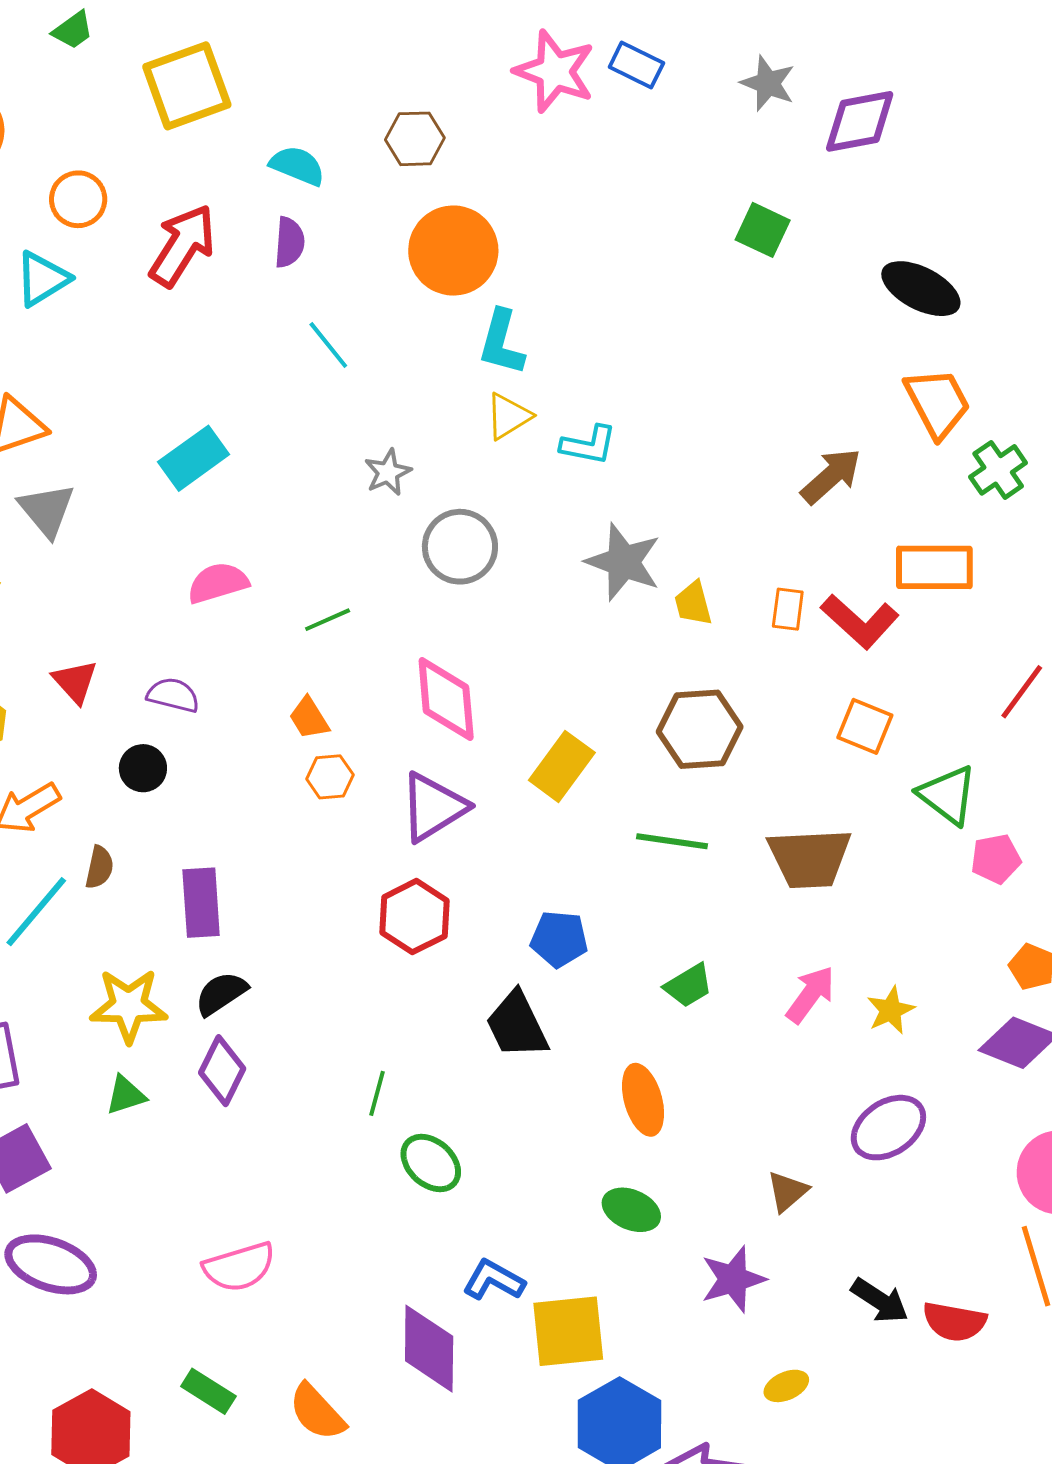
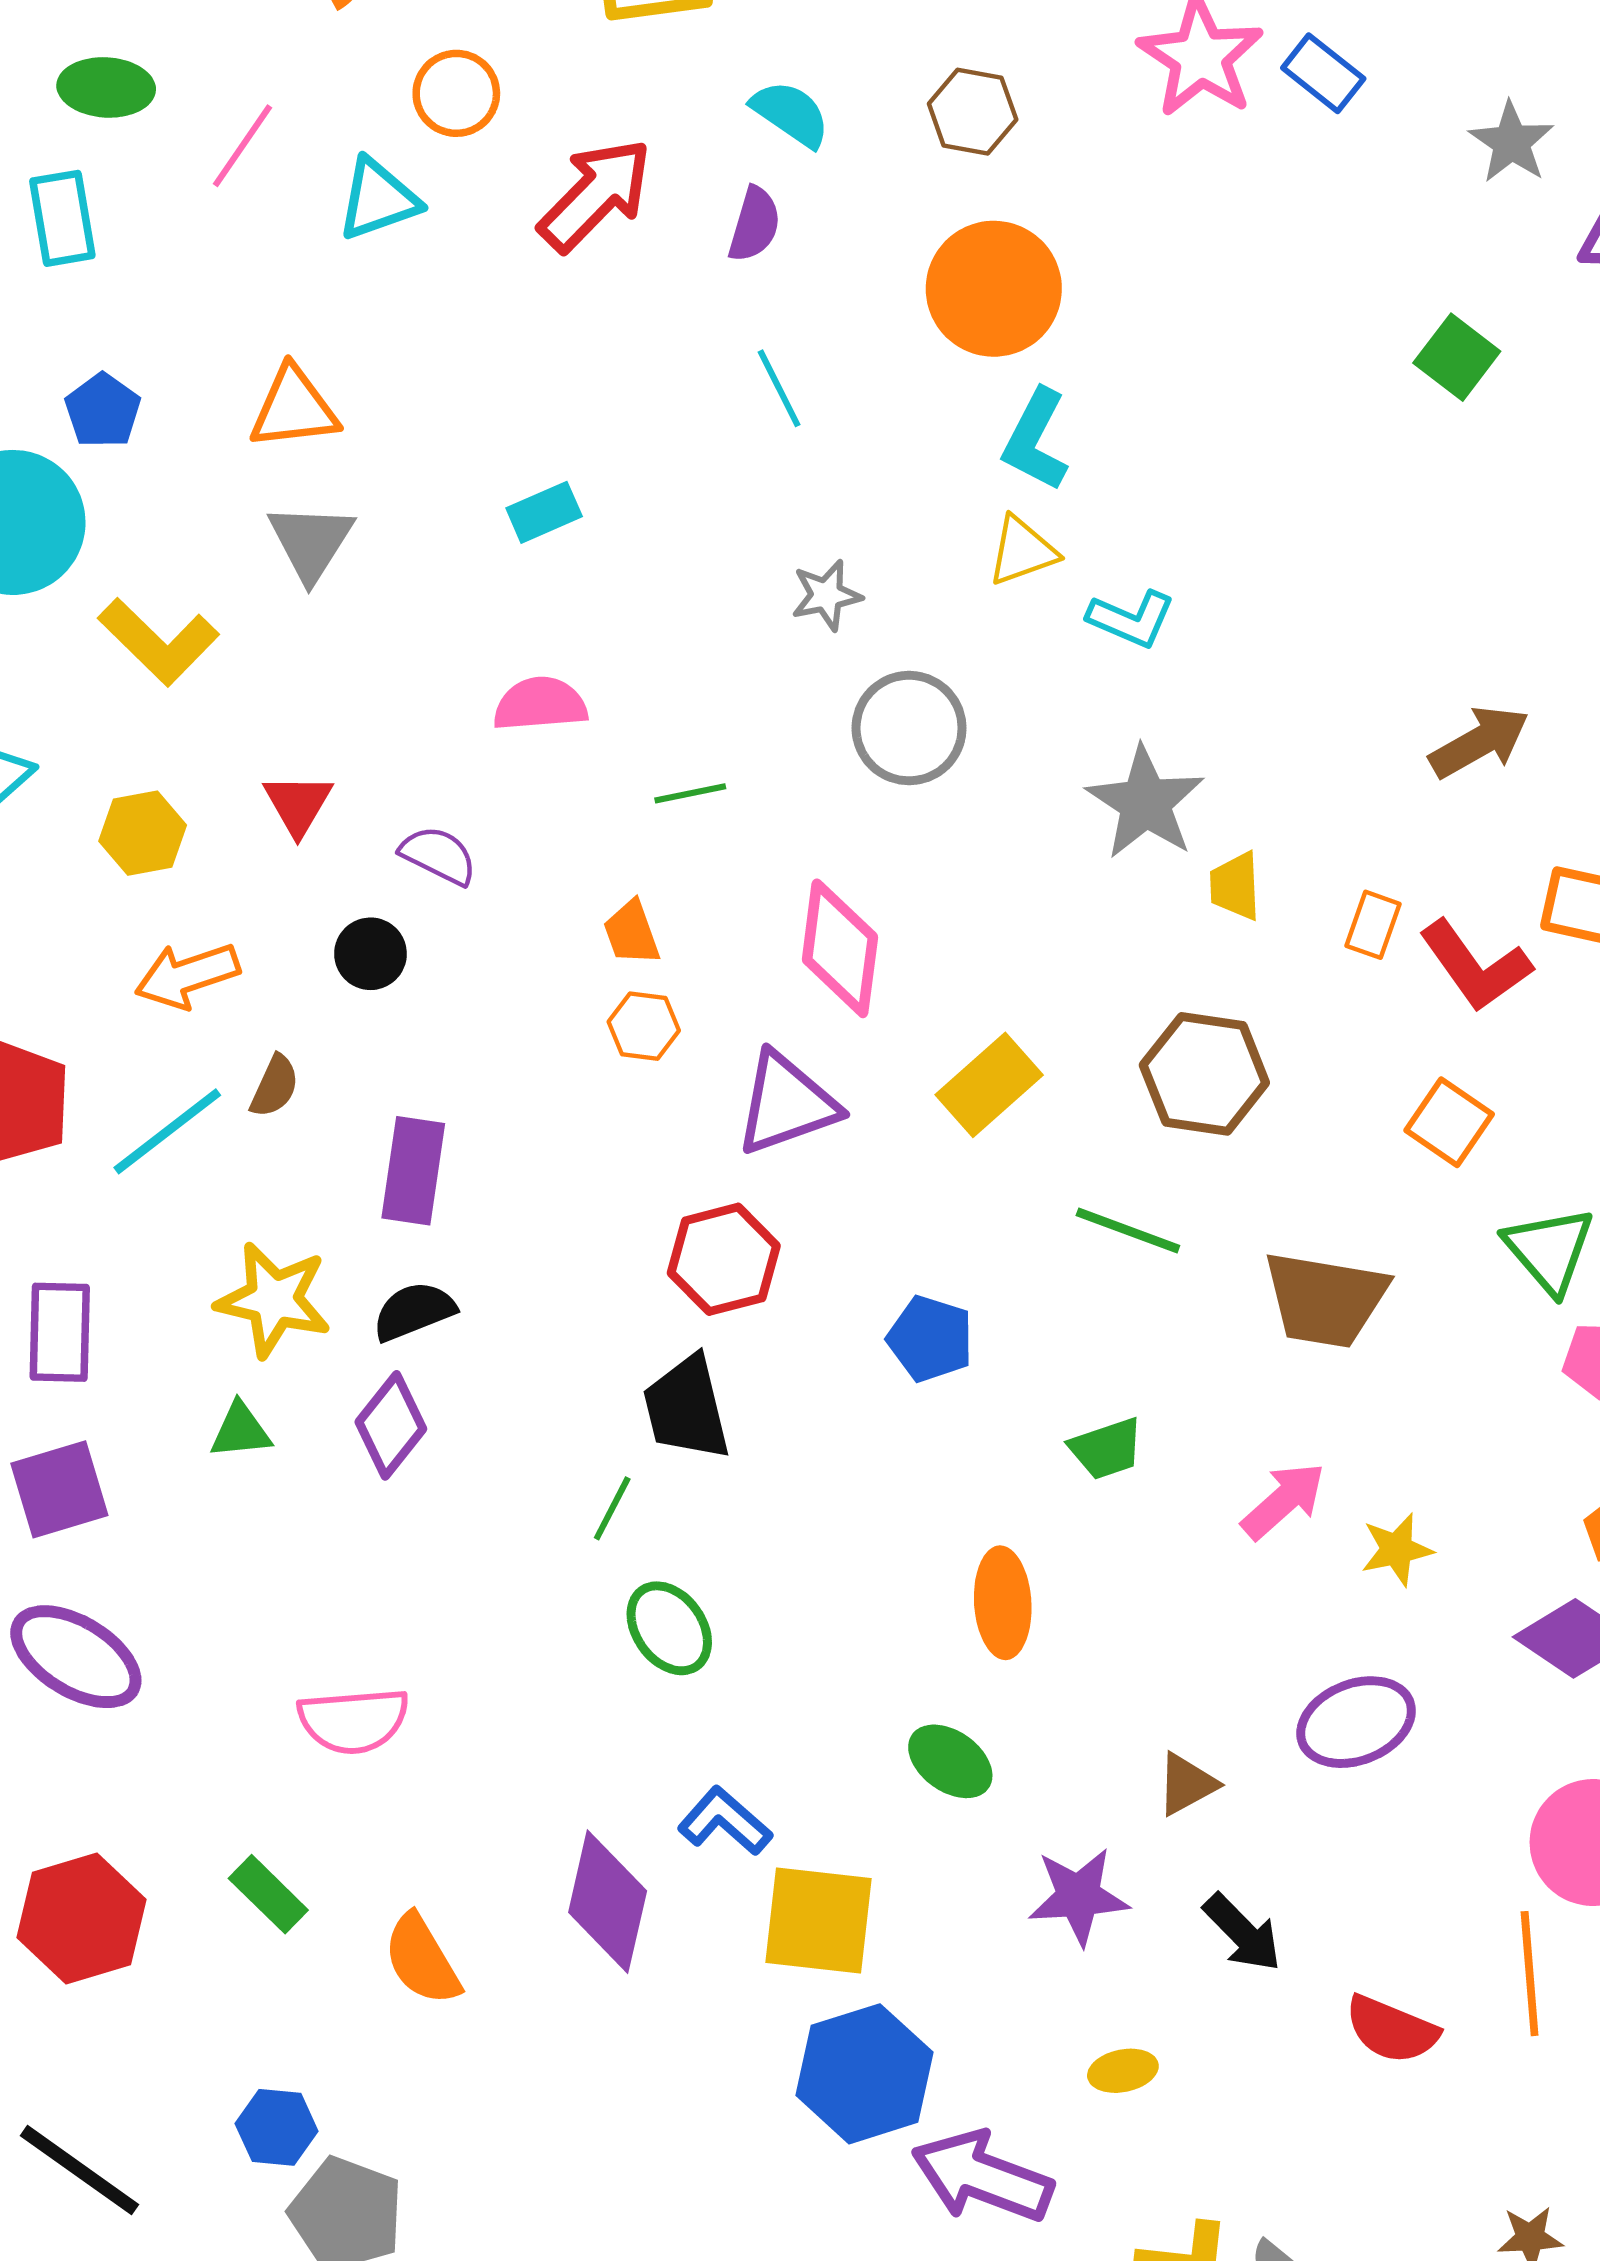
cyan rectangle: (194, 458) -> (544, 512), size x0.7
black trapezoid: (517, 1025) -> (687, 1408), moved
black arrow: (880, 1301) -> (1242, 1933), moved

